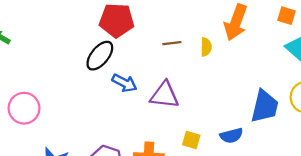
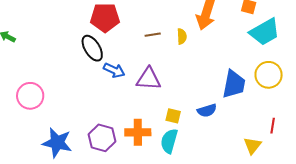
black ellipse: (100, 56) -> (92, 48), turned -68

